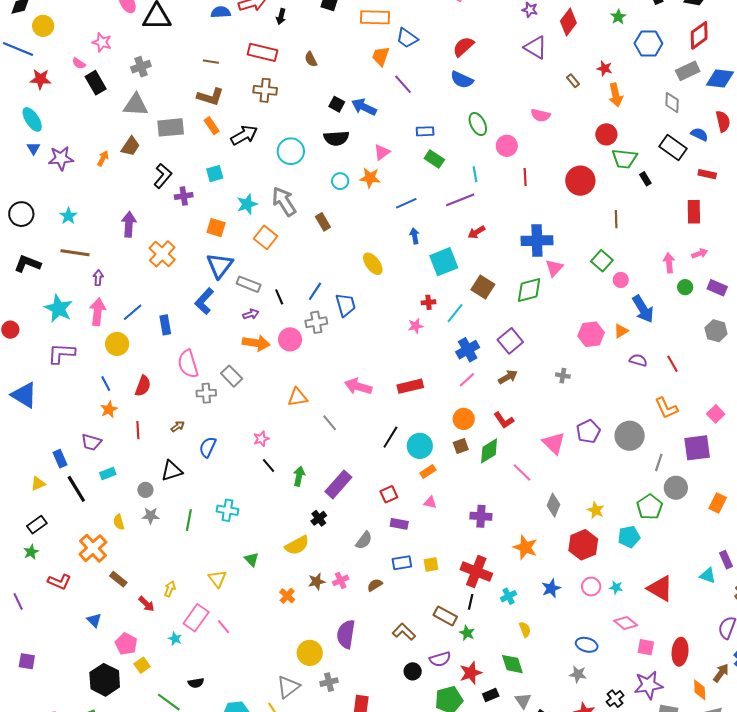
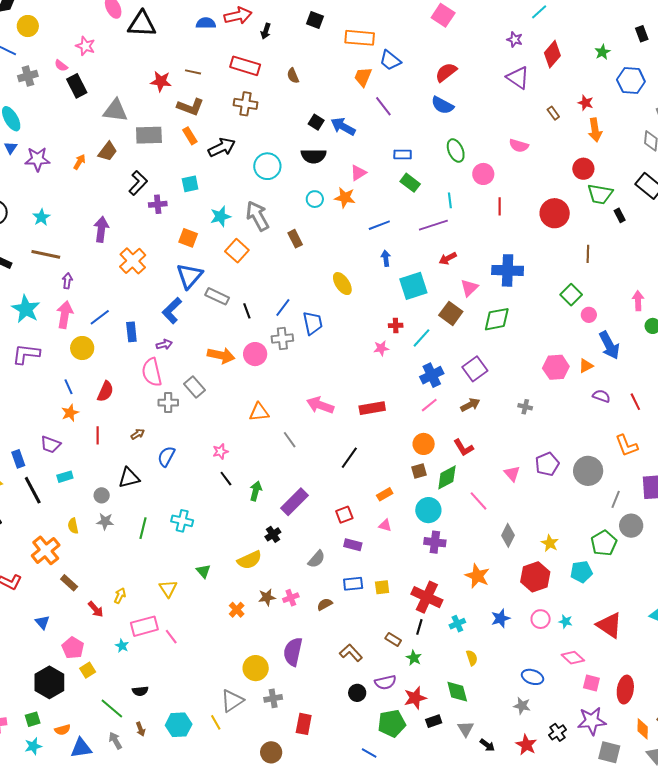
gray cross: (141, 67) -> (28, 76), moved
red star: (40, 79) -> (161, 81), moved
pink triangle: (554, 268) -> (469, 288), moved
purple arrow: (251, 314) -> (164, 344), moved
pink triangle: (554, 443) -> (512, 474), size x0.7
cyan circle: (420, 446) -> (428, 510), moved
brown rectangle: (445, 616) -> (393, 639), size x0.7
pink rectangle: (196, 618) -> (144, 626), turned 36

